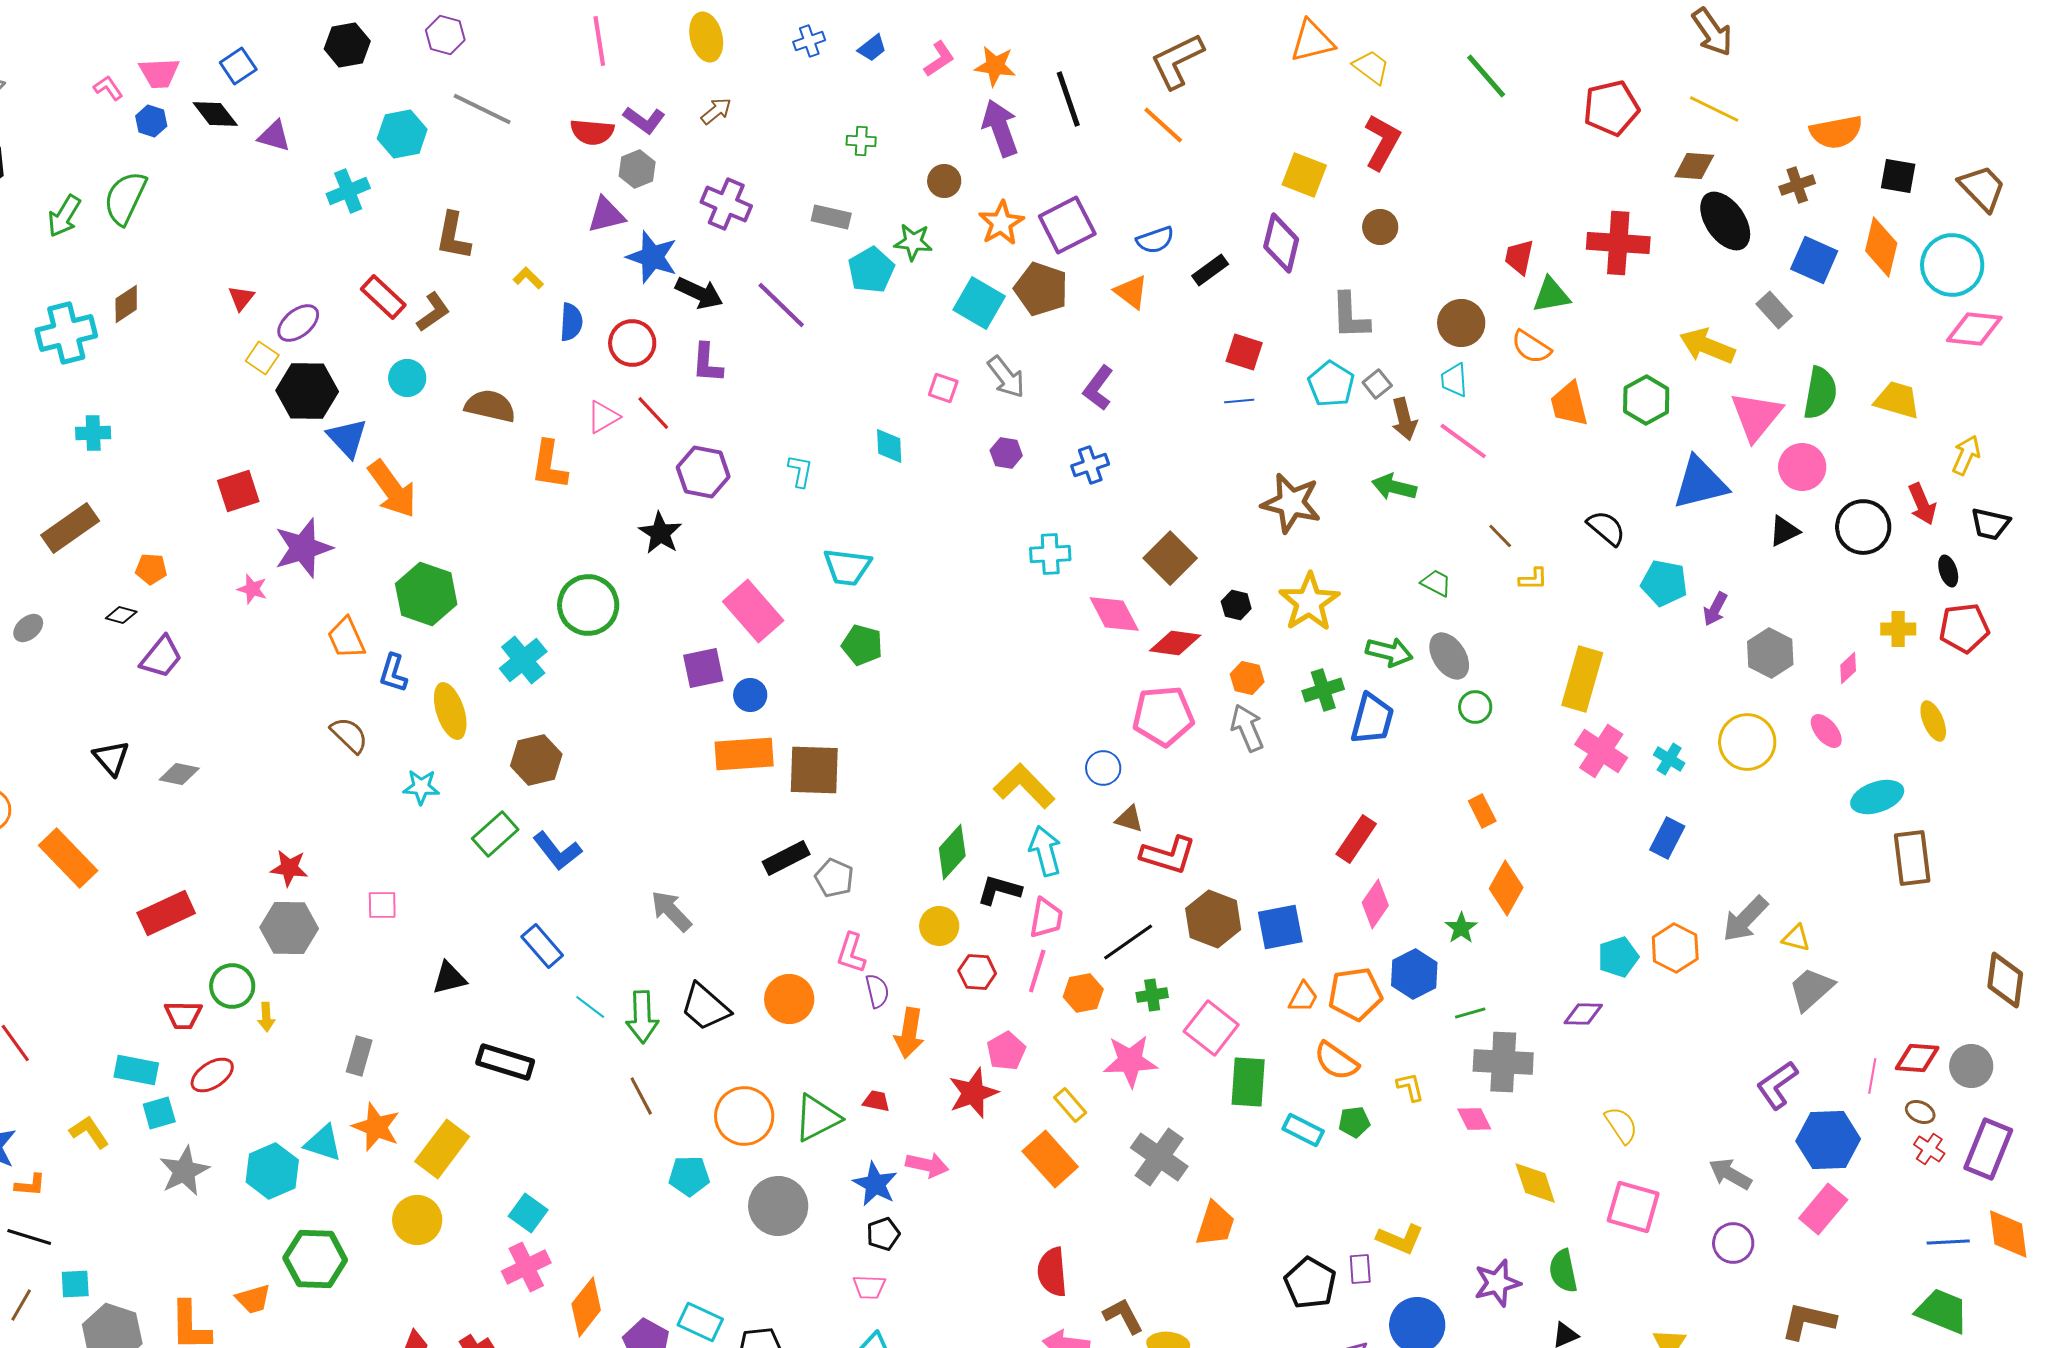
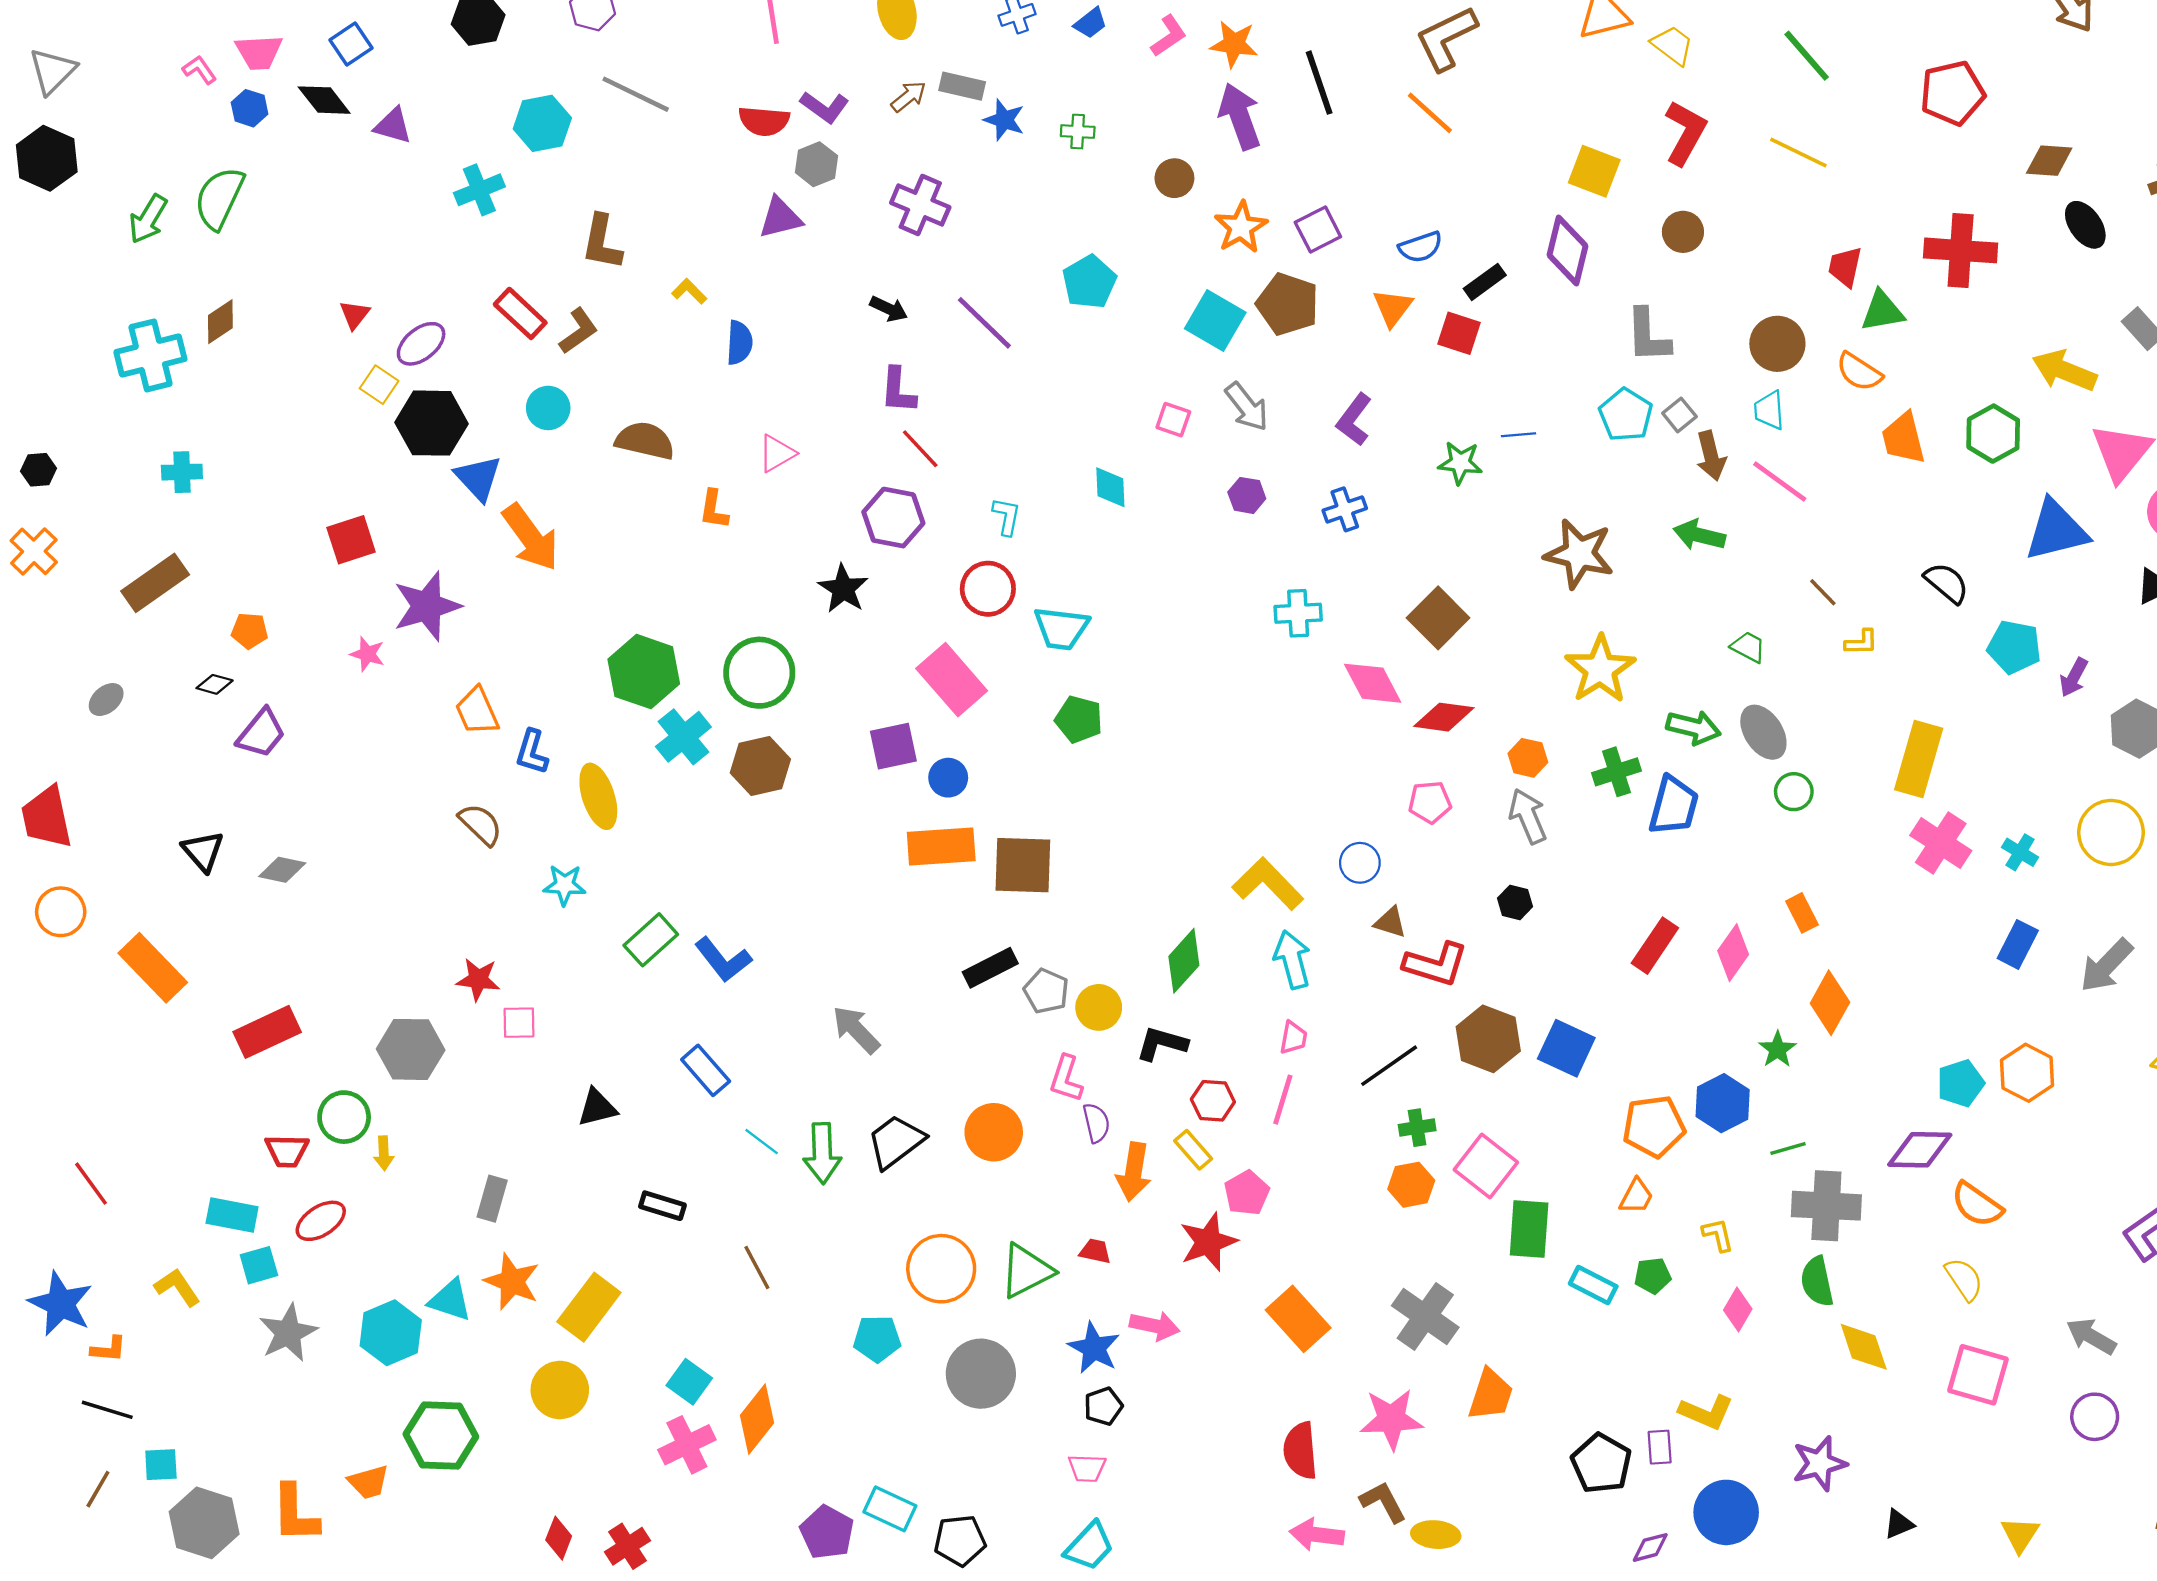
yellow line: (1714, 109) -> (1798, 153), moved
gray rectangle: (831, 217) -> (962, 86), moved
black ellipse: (1725, 221) -> (2085, 225), size x0.7
purple square: (1067, 225) -> (1318, 229), size x0.7
green star: (913, 242) -> (1460, 463), moved
blue star: (652, 257) -> (1004, 120), moved, size x0.7
orange triangle: (1131, 292) -> (1393, 308), turned 30
black arrow: (699, 293) -> (889, 309), size x0.7
red circle: (632, 343) -> (988, 589), moved
red square: (1244, 352) -> (1459, 333), moved
red line: (653, 413) -> (920, 449), moved
orange L-shape: (549, 465) -> (714, 509), size x0.7
green hexagon: (426, 594) -> (644, 672), moved
black hexagon: (1236, 605) -> (1515, 902), moved
pink pentagon: (1163, 716) -> (1430, 802), size x0.6
brown hexagon: (536, 760) -> (760, 766), moved
red star: (289, 868) -> (478, 979), moved
black L-shape: (999, 890) -> (1162, 1044), moved
pink diamond: (1375, 904) -> (1733, 953), moved
pink trapezoid: (1046, 918) -> (1293, 1038), size x0.7
gray arrow: (1745, 919) -> (2106, 965), moved
yellow circle: (939, 926) -> (1099, 1007), moved
blue square: (1280, 927) -> (1566, 1048), turned 36
orange hexagon: (1083, 993) -> (1411, 1185), moved
orange trapezoid: (1303, 997) -> (1636, 1196), moved
black trapezoid: (705, 1007) -> (896, 1142), turned 102
purple diamond: (1583, 1014) -> (1920, 1150), size x1.4
pink star: (1130, 1061) -> (1391, 1419), moved
orange semicircle: (1336, 1061) -> (1977, 1205), moved
black rectangle: (505, 1062) -> (662, 1206), size x0.7
brown line: (641, 1096) -> (757, 1268), moved
yellow rectangle: (1070, 1105) -> (1193, 1150), moved
pink diamond: (1474, 1119) -> (1738, 1309), moved, turned 57
green semicircle: (1563, 1271) -> (1817, 1282), moved
orange diamond: (586, 1307) -> (757, 1419), moved

